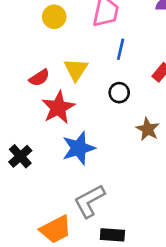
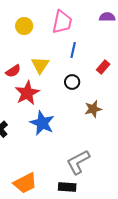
brown star: (148, 129) -> (93, 109), turned 30
blue star: (79, 148) -> (42, 123), turned -30
gray L-shape: (89, 201) -> (78, 162), moved

